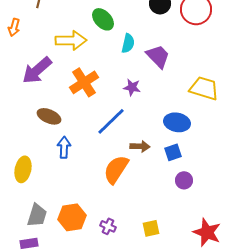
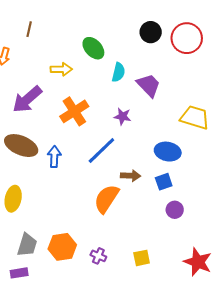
yellow arrow: (71, 40) -> (61, 69), size x0.7
brown ellipse: (49, 116) -> (21, 146), moved, size x1.4
blue arrow: (64, 147) -> (54, 157), moved

